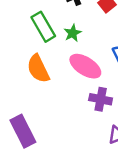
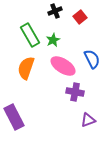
orange semicircle: (38, 69) -> (26, 68), turned 45

